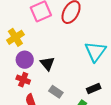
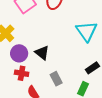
gray rectangle: (56, 92) -> (56, 79), turned 40

